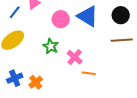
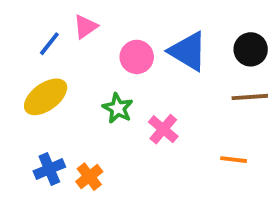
orange line: (89, 73) -> (234, 160), moved

